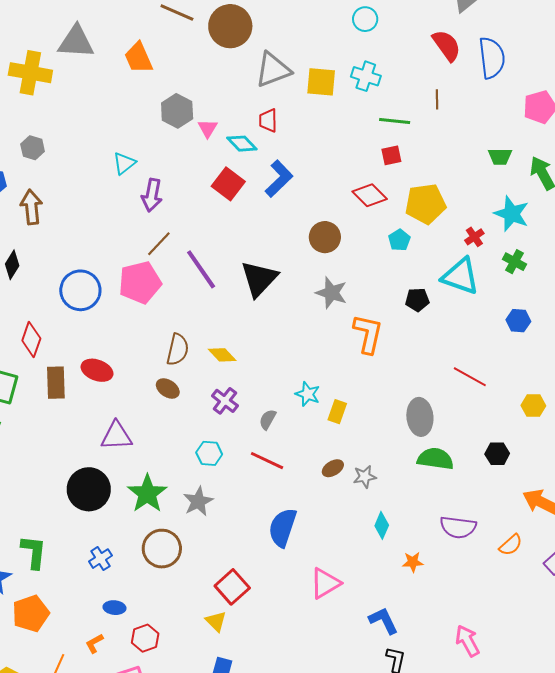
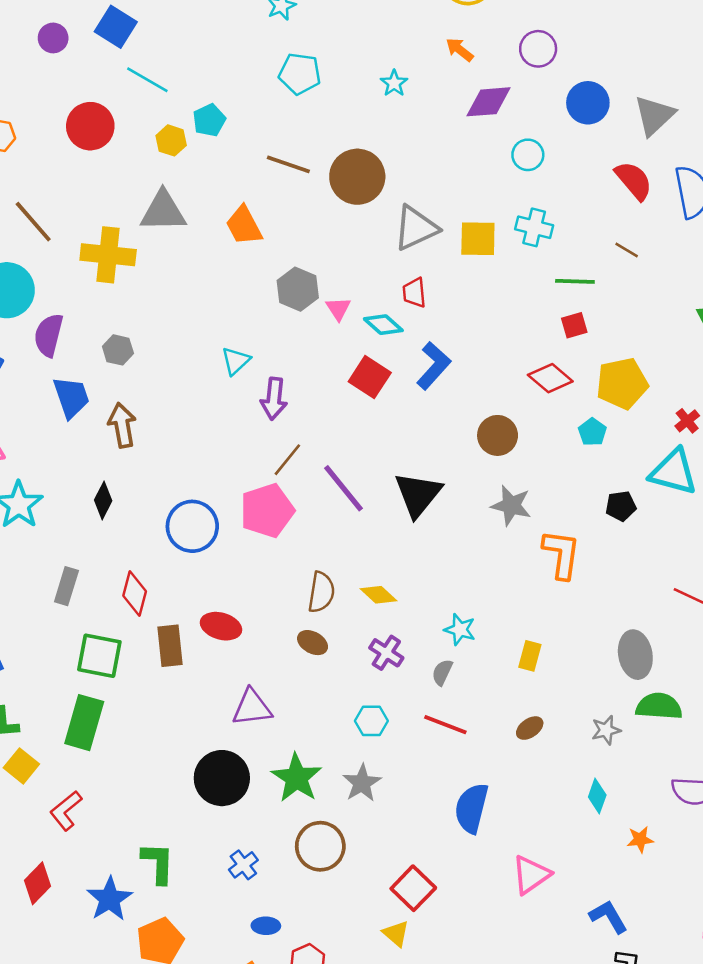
brown line: (437, 99) -> (627, 250), turned -54
cyan star: (308, 394) -> (460, 630), moved
gray star: (365, 477) -> (606, 730), moved

